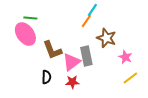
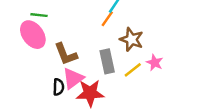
pink triangle: (71, 62) -> (73, 78), moved
yellow line: (130, 78) -> (133, 70), moved
red star: (72, 82) -> (90, 93), size x1.6

